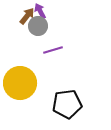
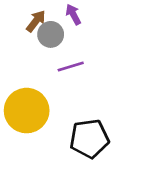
purple arrow: (40, 11) -> (73, 14), moved

